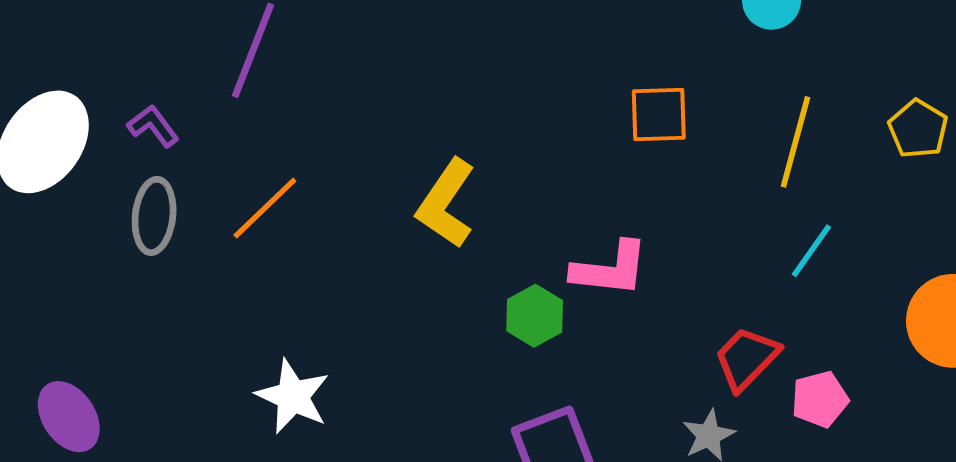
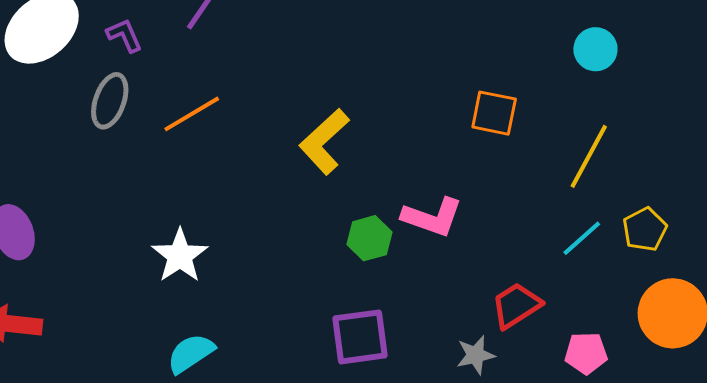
yellow pentagon: (918, 129) -> (645, 229), moved
pink pentagon: (820, 399) -> (586, 353), moved

